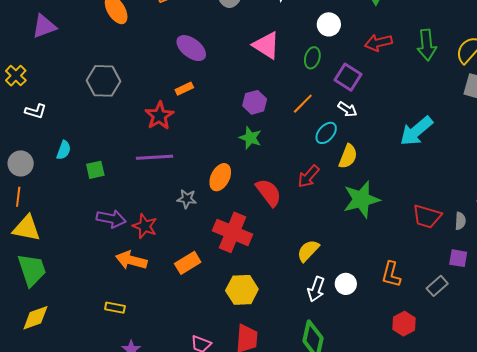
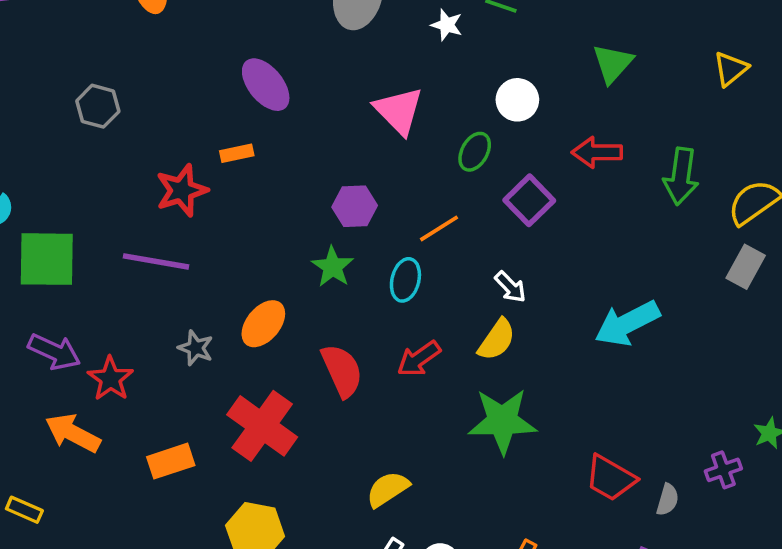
gray hexagon: (104, 81) -> (98, 106), size x0.7
white arrow: (347, 109) -> (510, 287), moved
cyan ellipse: (326, 133) -> (405, 280), moved, turned -40
green square: (95, 170) -> (47, 259), size x1.8

